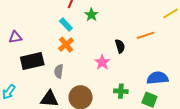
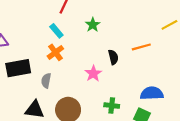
green star: (91, 15) -> (93, 25), moved

